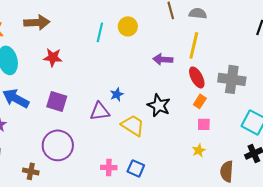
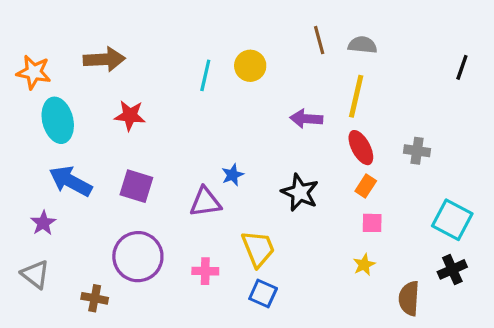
gray cross: (232, 79) -> (417, 151), size x0.6
yellow trapezoid: (133, 125) -> (258, 249), moved, turned 35
pink cross: (109, 167) -> (205, 271), moved

